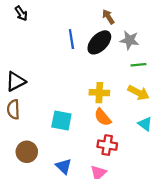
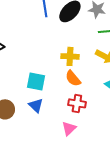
blue triangle: (64, 166) -> (36, 105), moved

